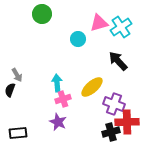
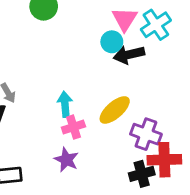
pink triangle: (99, 23) -> (125, 19), turned -42
cyan circle: (78, 39) -> (112, 42), moved
black arrow: (118, 61) -> (129, 55), moved, turned -60

